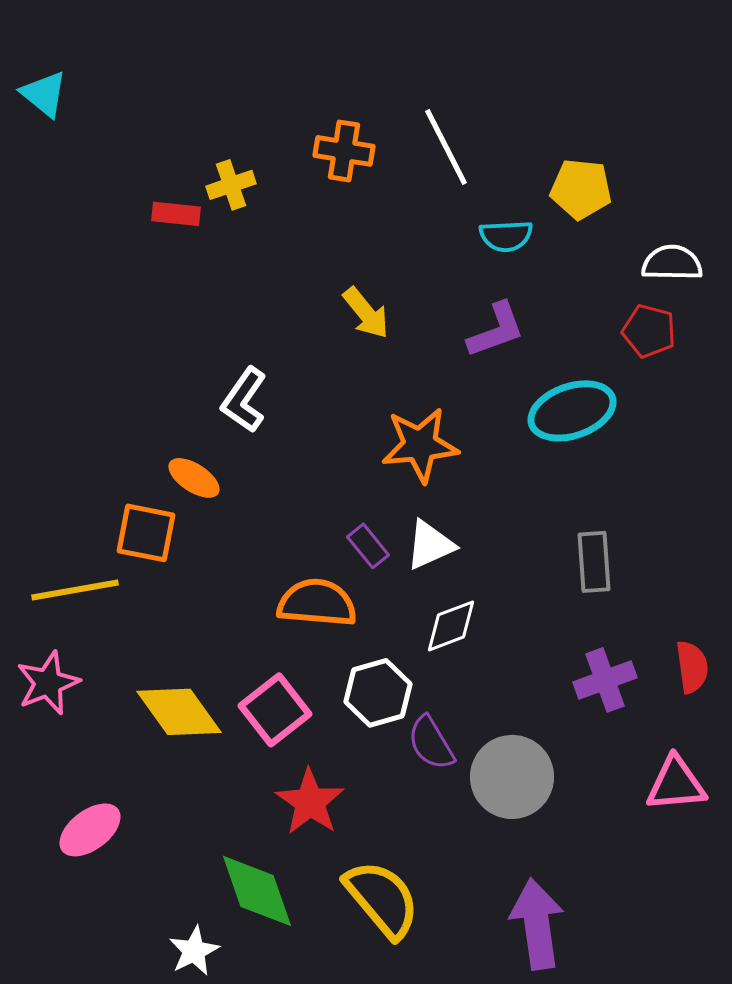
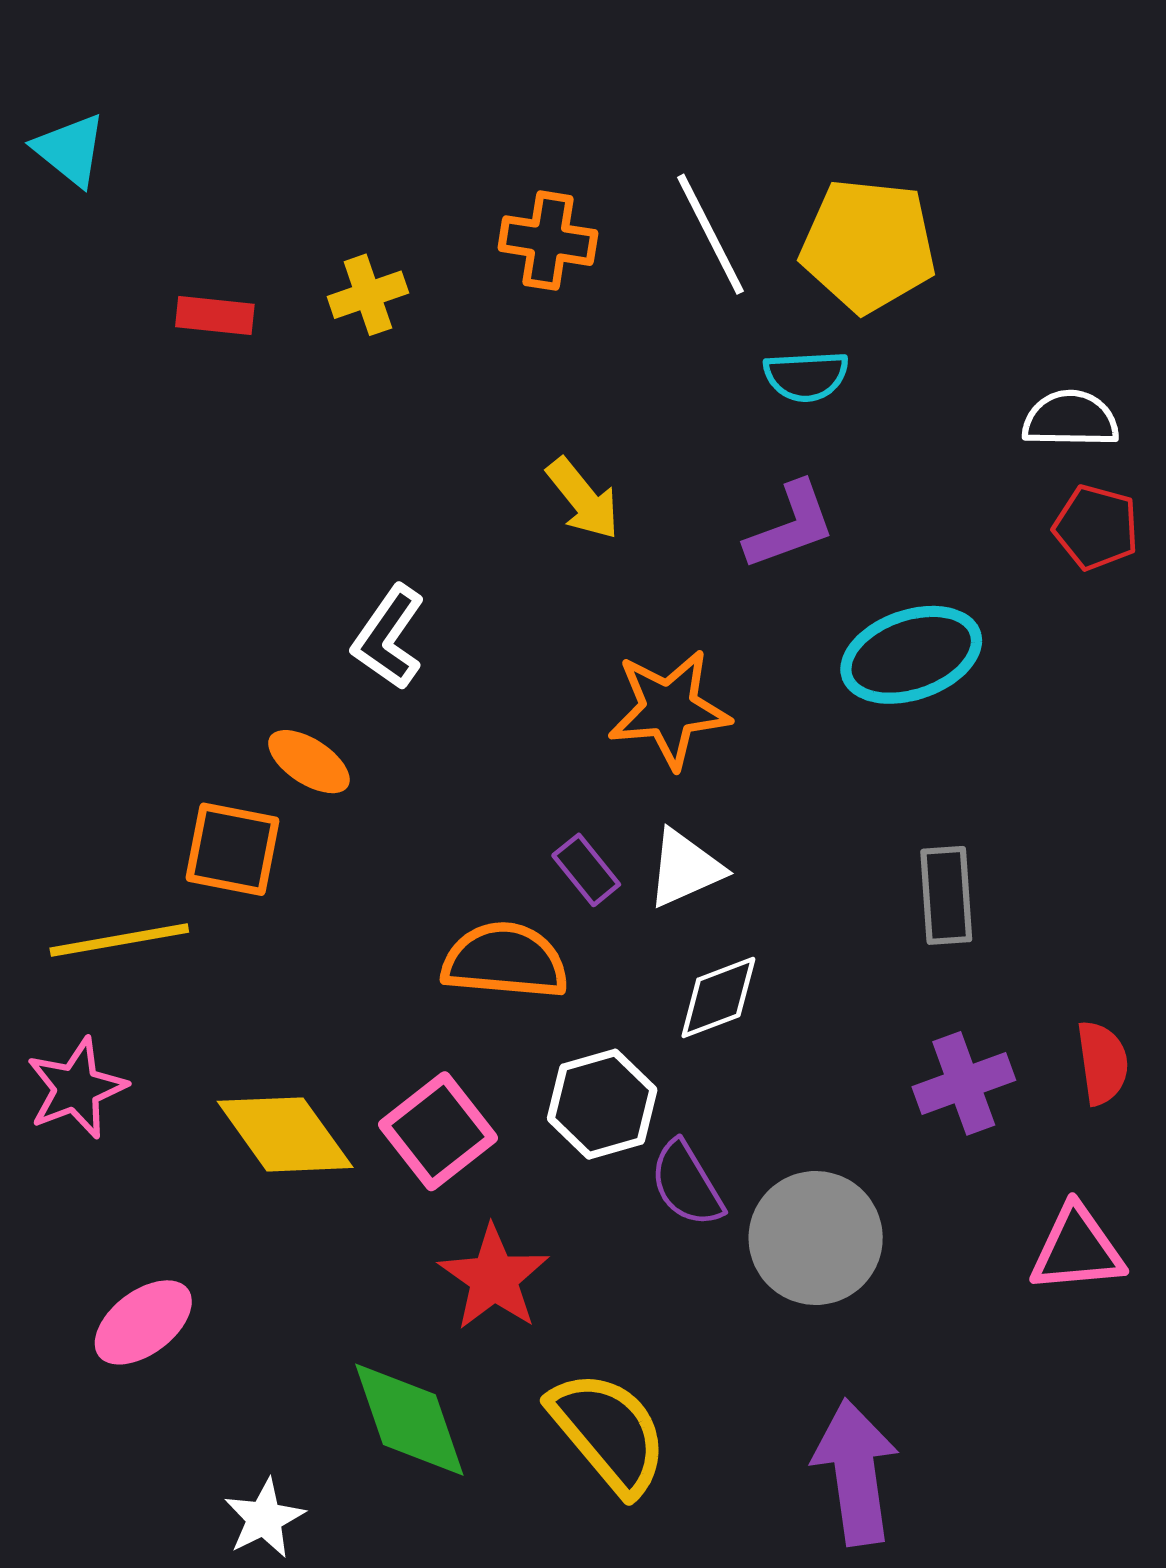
yellow pentagon: (581, 189) -> (868, 245), moved, size x1.4
red rectangle: (176, 214) -> (215, 315), moved
red pentagon: (649, 331) -> (1096, 527), moved
white star: (194, 951) -> (264, 1518), moved

